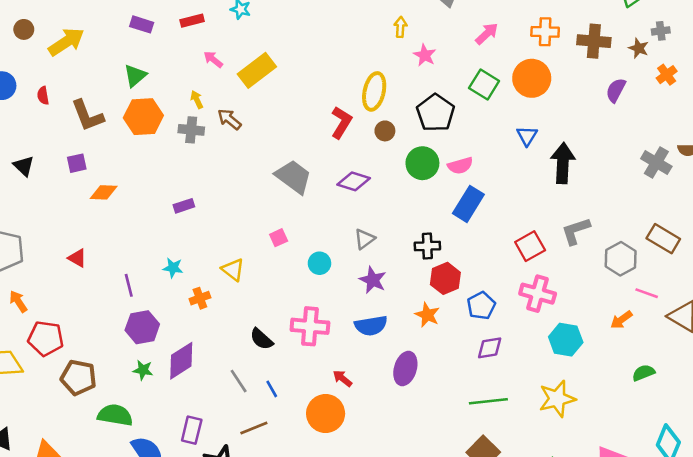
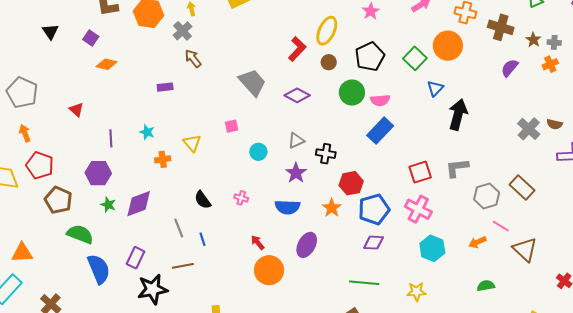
gray cross: (661, 31) -> (554, 42), moved
green square: (484, 84) -> (415, 58), moved
brown arrow: (229, 119) -> (193, 58), moved
gray cross: (191, 130) -> (183, 31), turned 30
purple square: (77, 163) -> (91, 38), turned 35
black cross: (427, 246) -> (326, 154), moved
blue pentagon: (481, 306) -> (374, 209), size x1.4
pink cross: (310, 326) -> (241, 198), size x0.5
purple hexagon: (142, 327) -> (98, 173), moved
yellow star: (557, 399) -> (416, 292), size x0.7
orange circle: (326, 414) -> (269, 270), moved

